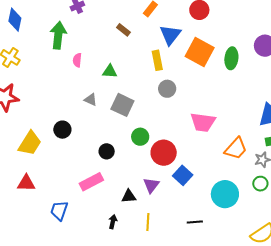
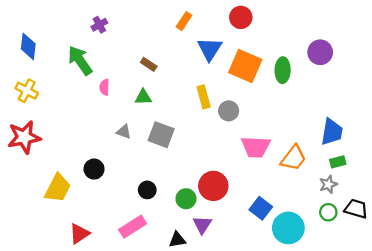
brown rectangle: (123, 30) -> (149, 64), moved
green arrow: (58, 35) -> (80, 60), turned -36
yellow rectangle: (157, 60) -> (204, 97), moved
gray circle: (167, 89) -> (229, 111), moved
green circle: (140, 137) -> (186, 199), moved
orange trapezoid: (236, 149) -> (293, 158), moved
blue square: (183, 175) -> (261, 208), moved
red triangle: (26, 183) -> (79, 234), moved, turned -30

